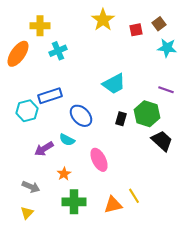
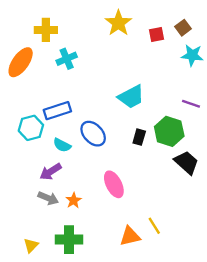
cyan semicircle: (67, 140) -> (62, 145), moved
gray arrow: (31, 187) -> (48, 198), moved
green cross: (74, 202) -> (69, 240), moved

